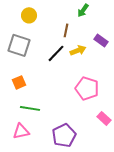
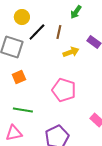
black line: (56, 53) -> (37, 32), moved
orange square: (19, 82) -> (19, 77), moved
pink pentagon: (87, 88) -> (64, 90), moved

